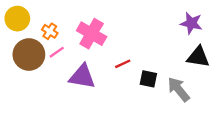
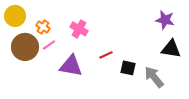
pink cross: (92, 34) -> (79, 29), size x0.7

